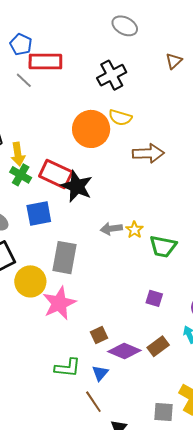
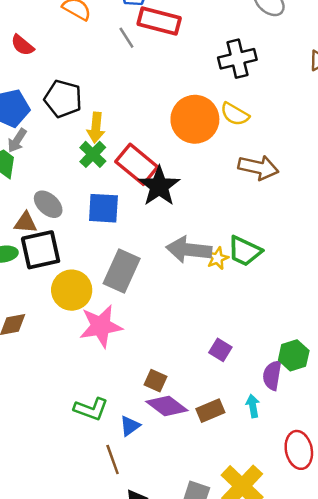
gray arrow: (111, 229) -> (189, 250), size x1.6
green trapezoid: (163, 246) -> (245, 251), moved
brown square: (99, 335) -> (156, 381), moved, turned 36

